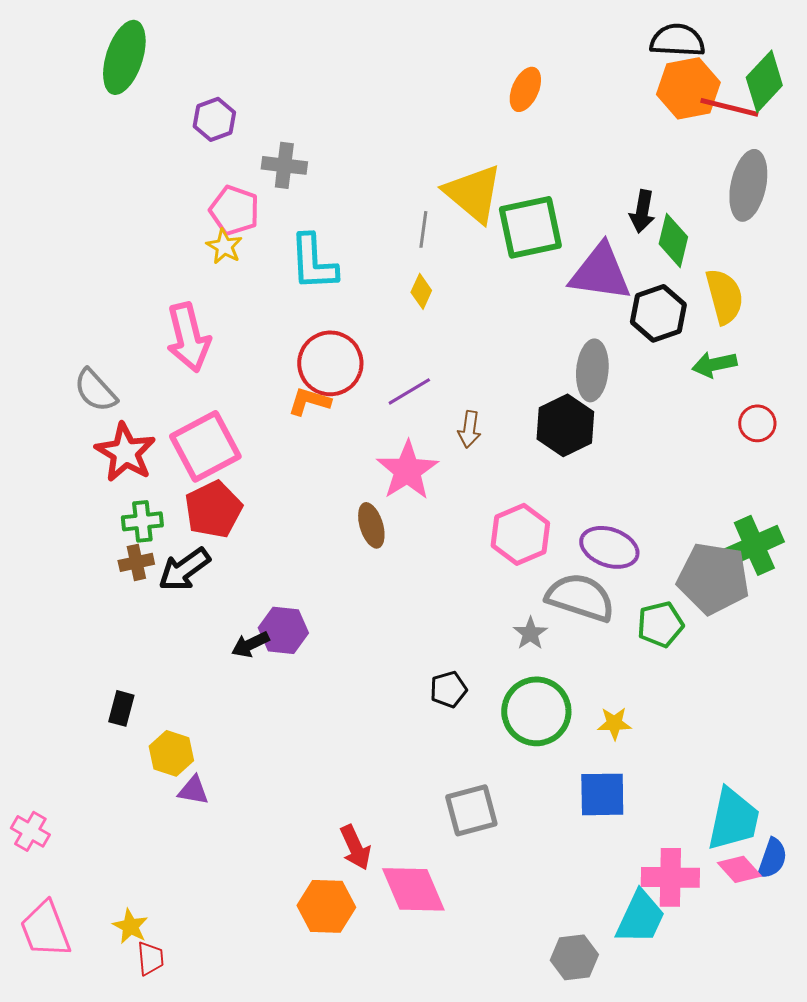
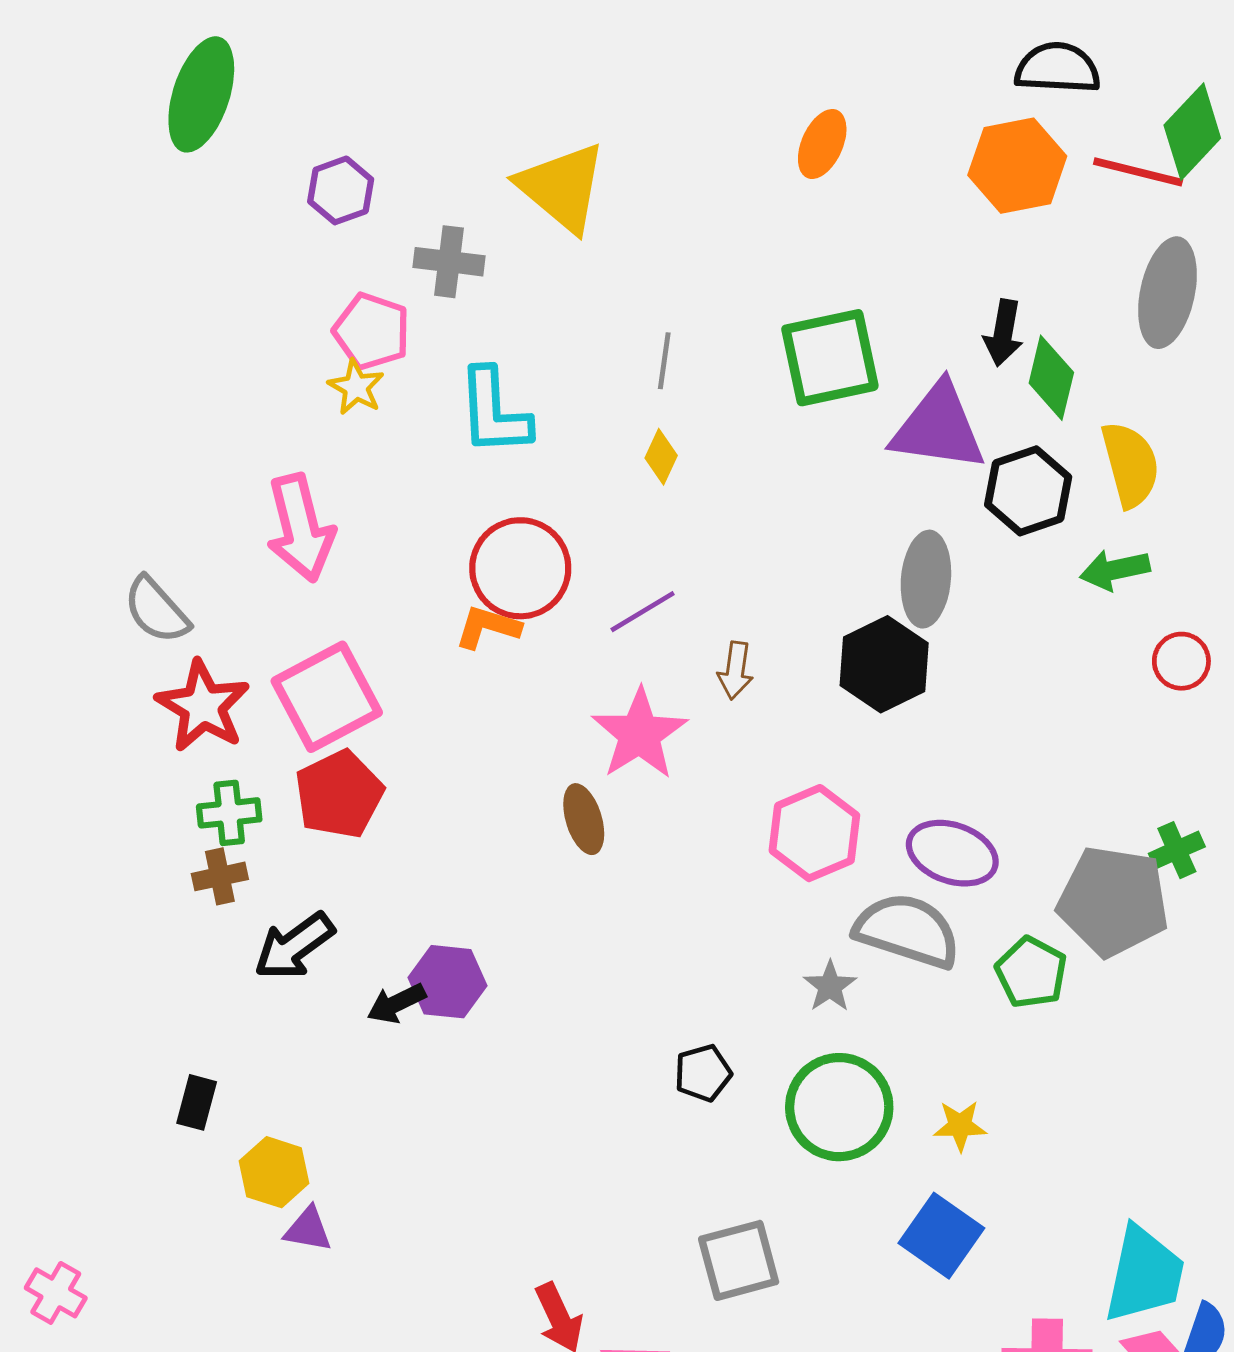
orange hexagon: (688, 88) -> (1017, 166), moved
yellow triangle: (473, 193) -> (562, 187), moved
green cross: (754, 545) -> (1177, 850), size x0.6
black arrow: (184, 569) -> (294, 946), moved
green pentagon: (660, 624) -> (1031, 972), turned -30
blue square: (602, 794) -> (941, 1236), turned 36

